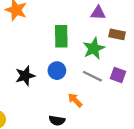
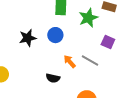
gray line: (92, 76) -> (90, 60), moved

